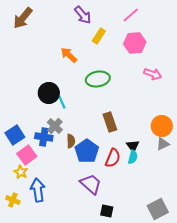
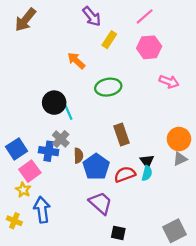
red semicircle: (113, 158) -> (125, 174), turned -132

